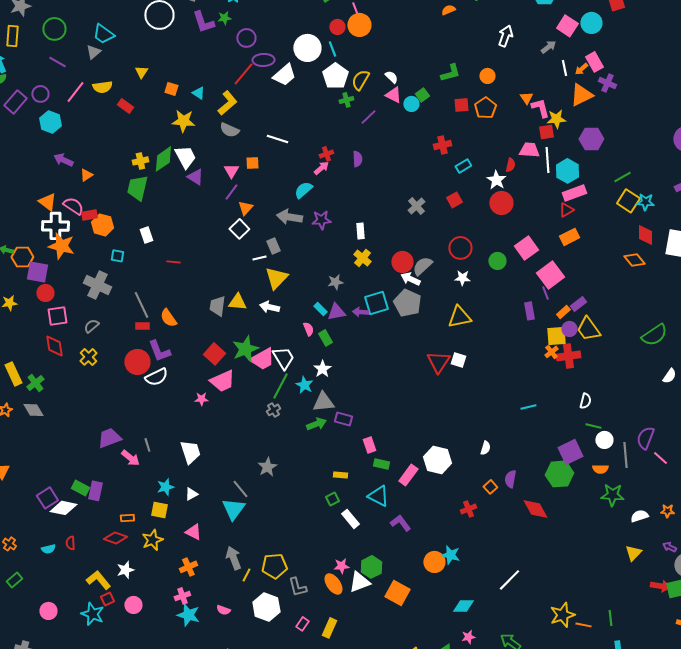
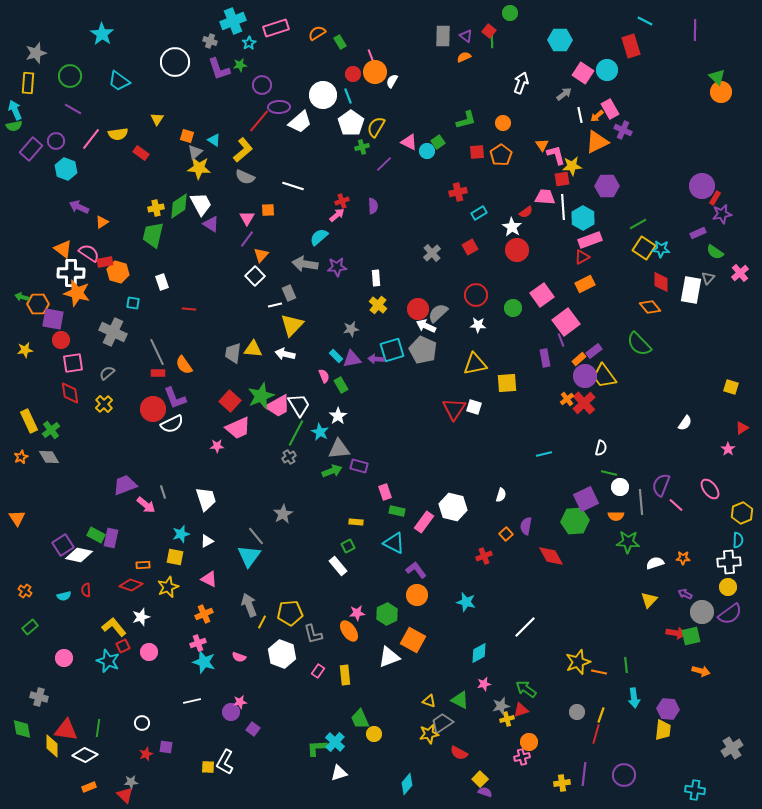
gray triangle: (93, 52) -> (195, 152), moved
white semicircle: (391, 77) -> (392, 81), moved, turned -104
red semicircle: (510, 165) -> (526, 212), turned 40
purple circle: (569, 329) -> (585, 376), size x1.5
green semicircle: (654, 335) -> (639, 344), moved, turned 80
yellow square: (556, 336) -> (507, 383), moved
red cross: (568, 356) -> (584, 403), turned -35
white rectangle: (350, 519) -> (338, 566), moved
orange circle: (434, 562) -> (417, 595), moved
white triangle: (359, 582) -> (389, 657), moved
cyan diamond: (463, 606) -> (479, 653), turned -30
yellow rectangle: (329, 628) -> (345, 675), turned -30

